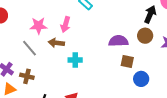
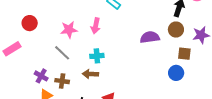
brown arrow: (56, 43) -> (90, 74), moved
cyan cross: (75, 60) -> (97, 56), moved
brown square: (127, 62) -> (184, 54), moved

